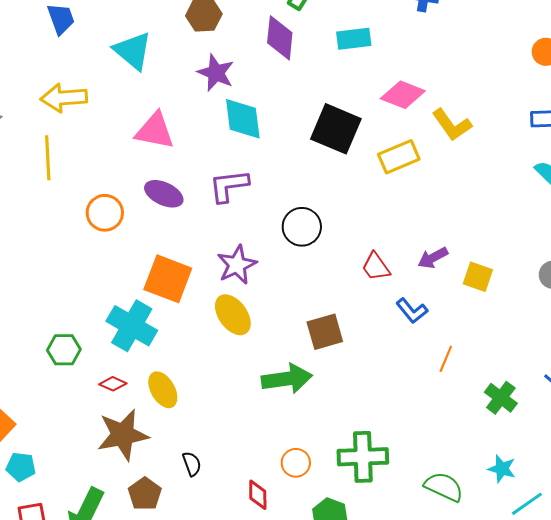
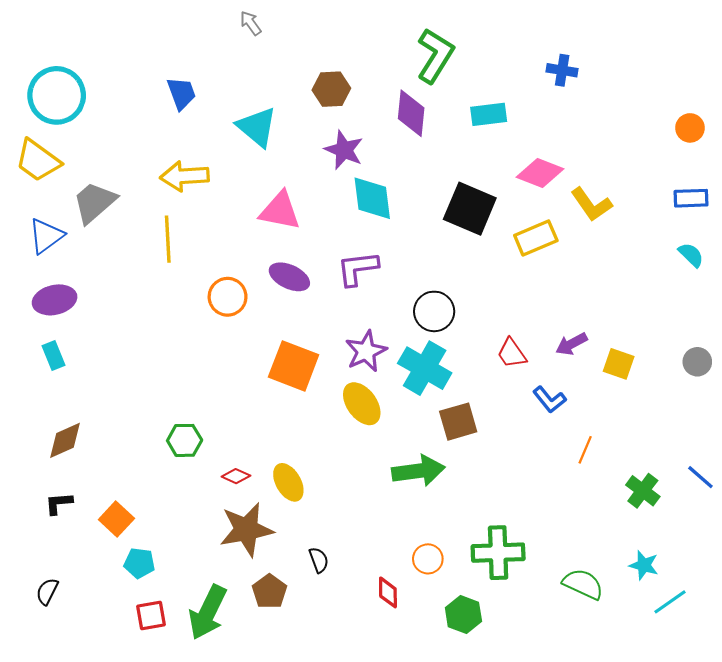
cyan cross: (132, 326) -> (425, 368), moved

